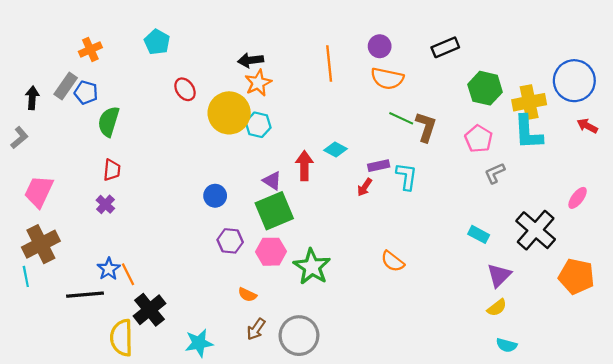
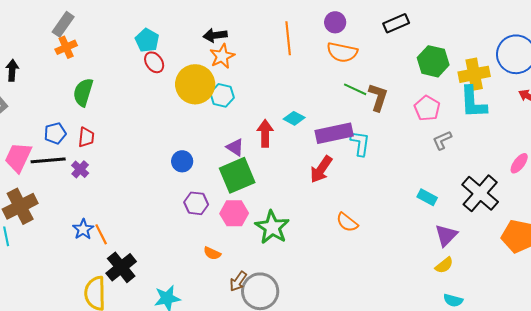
cyan pentagon: (157, 42) -> (147, 40), moved
orange cross: (90, 49) -> (66, 47), moved
gray rectangle: (66, 86) -> (63, 24), moved
blue pentagon: (86, 92) -> (55, 133), moved, turned -30
purple rectangle: (379, 166) -> (334, 133), size x1.8
red arrow: (365, 187) -> (321, 169), moved, size x1.6
black line: (85, 295) -> (48, 160), moved
brown arrow: (256, 329) -> (238, 281), moved

